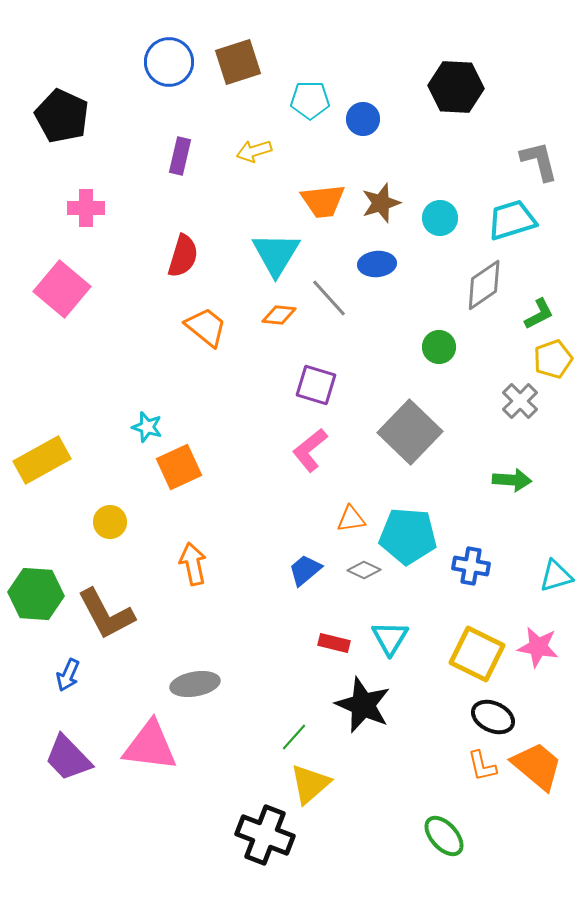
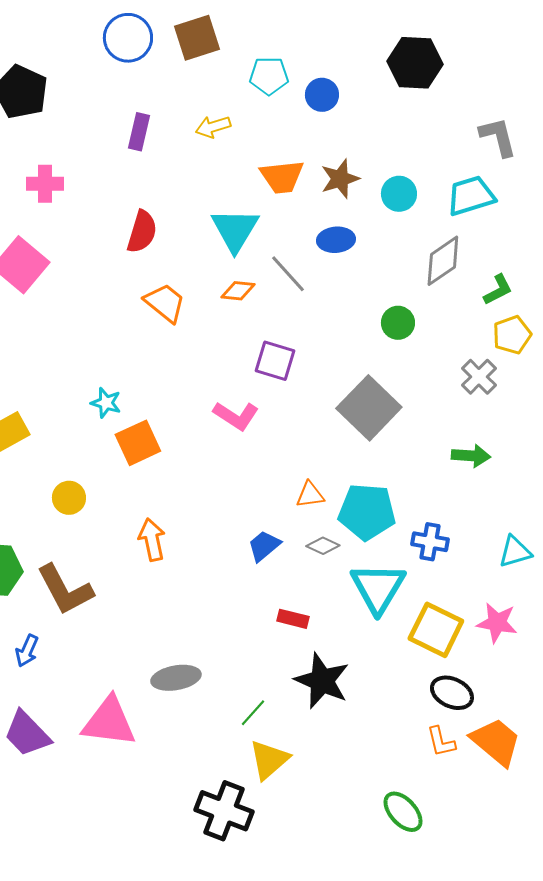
pink L-shape: (310, 450) -> (236, 416), moved, turned -108
cyan triangle: (390, 638) -> (378, 588), moved, size x1.5
gray ellipse: (195, 684) -> (176, 678), moved

